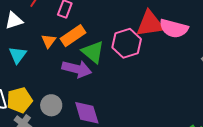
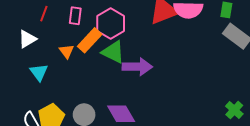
pink hexagon: (127, 43) -> (111, 23), moved
purple arrow: (77, 69) -> (137, 67), moved

